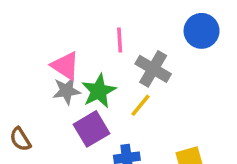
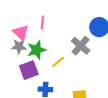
pink line: (120, 40) -> (42, 22), moved
gray cross: (153, 69) -> (81, 46), moved

